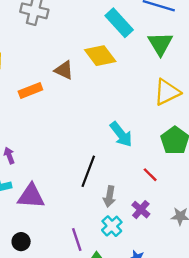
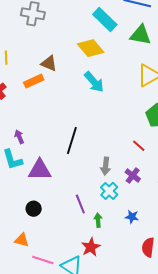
green triangle: (160, 44) -> (141, 35), turned -45
brown triangle: (64, 70) -> (49, 63), moved
cyan arrow: (121, 134) -> (94, 82), moved
black line: (88, 171) -> (72, 140), moved

